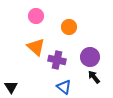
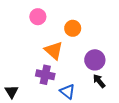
orange triangle: (36, 47) -> (54, 50), moved
purple cross: (57, 60) -> (45, 75), moved

